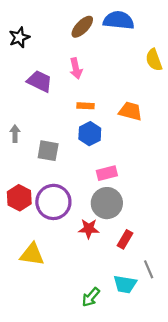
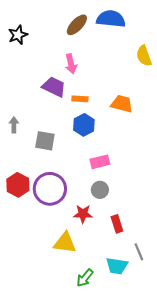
purple trapezoid: (40, 81) -> (54, 87), moved
gray circle: (107, 203) -> (100, 190), size x0.6
red rectangle: (125, 239) -> (117, 224), turned -48
yellow triangle: (32, 254) -> (65, 243), moved

